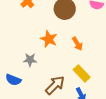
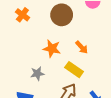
yellow rectangle: (82, 73) -> (74, 70), moved

